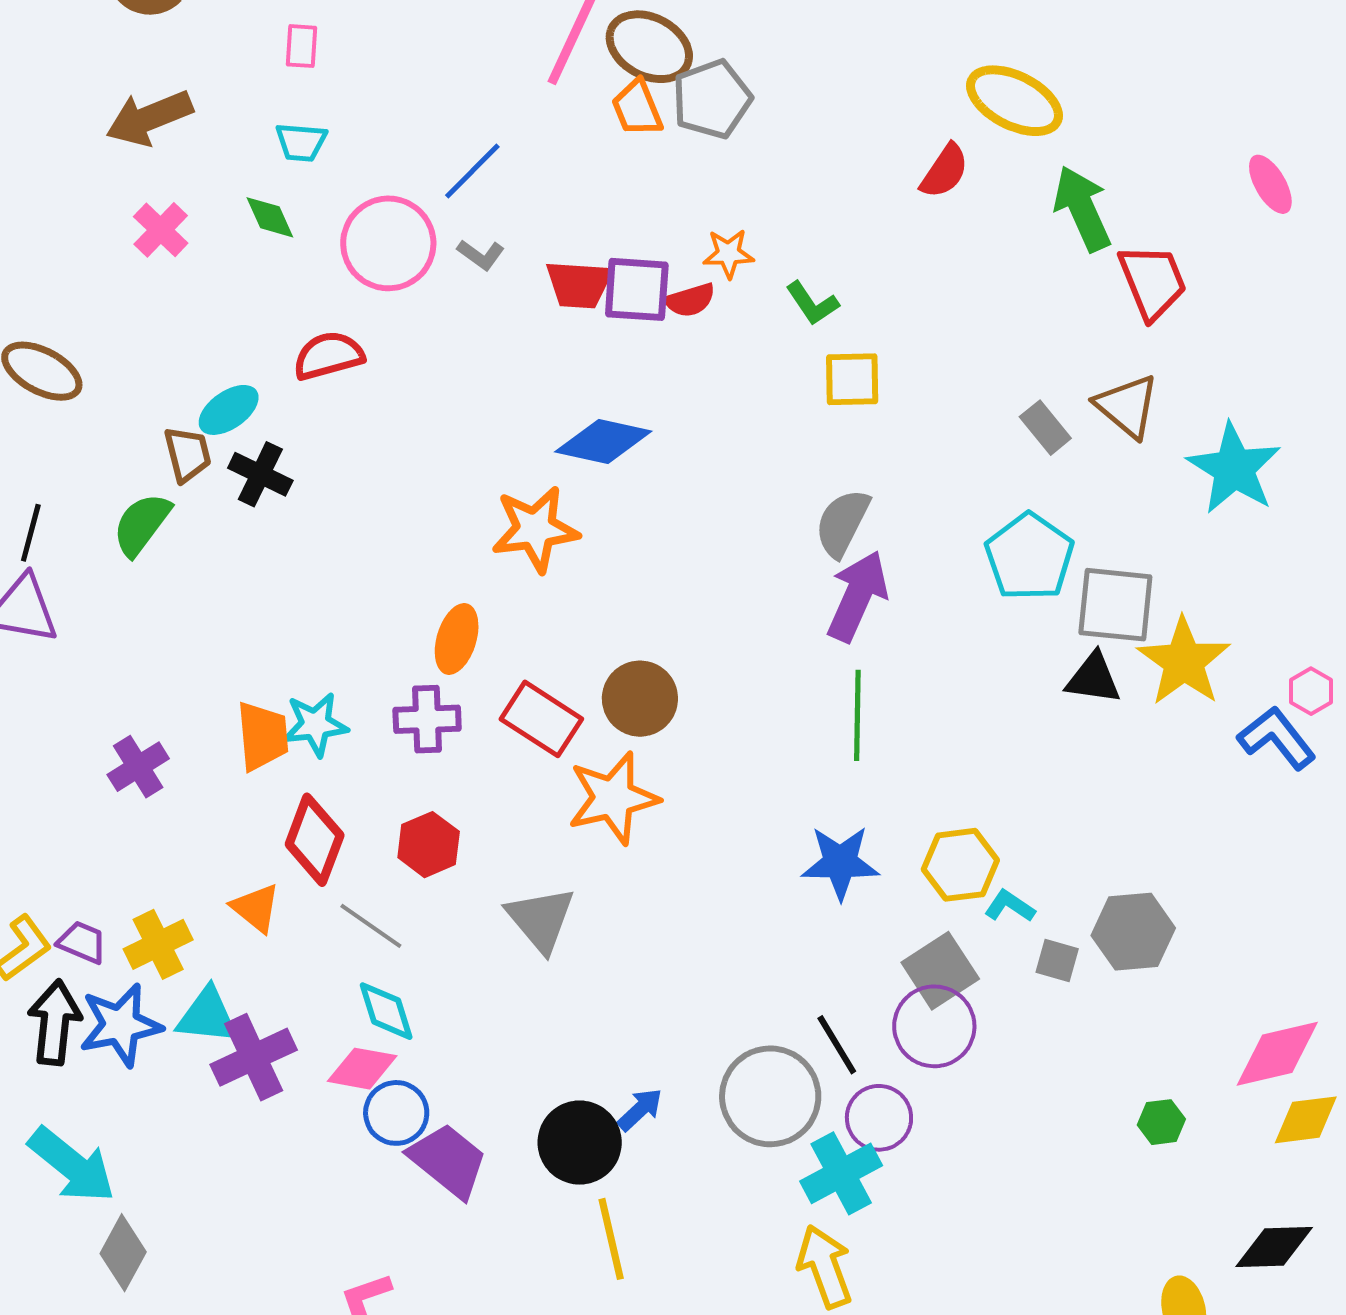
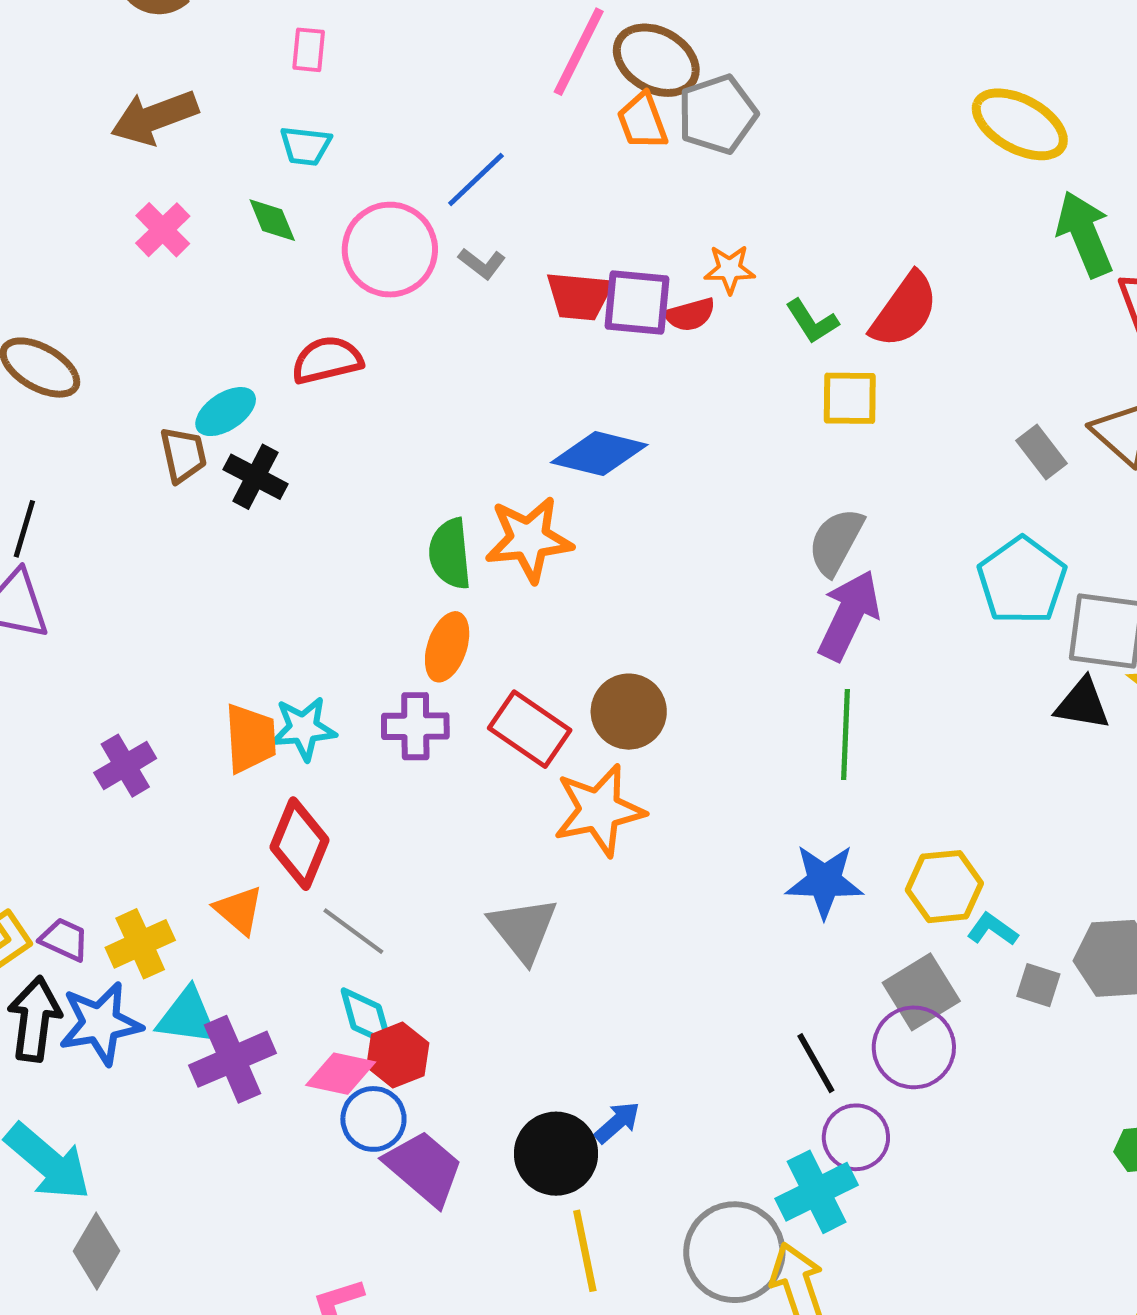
red semicircle: (945, 171) -> (904, 310), moved, size x1.4
green semicircle: (142, 524) -> (450, 554), moved, turned -44
red hexagon: (429, 845) -> (398, 1055), moved
gray circle: (770, 1096) -> (734, 1252), moved

